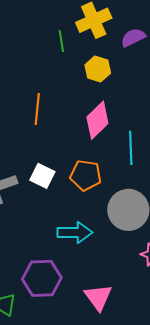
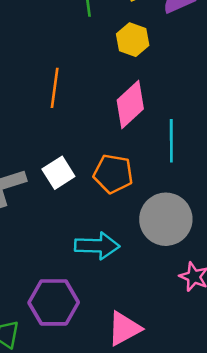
white square: (42, 176) -> (58, 173), turned 30
pink triangle: (98, 297) -> (124, 329), turned 36

